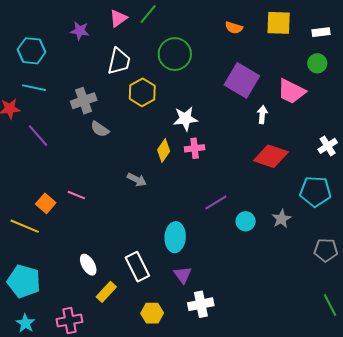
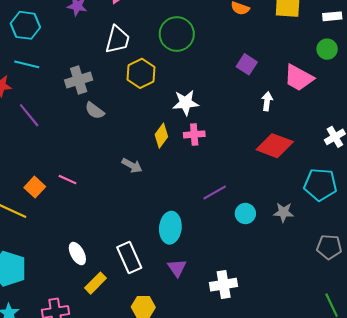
purple square: (242, 80) -> (247, 64), size x0.6
gray star: (281, 219) -> (283, 212), turned 30
white cross: (201, 304) -> (224, 285), moved

